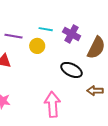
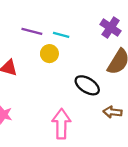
purple cross: (72, 34) -> (111, 28), moved
purple line: (13, 36) -> (32, 31), moved

